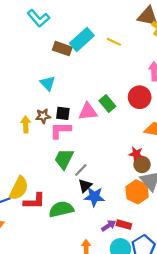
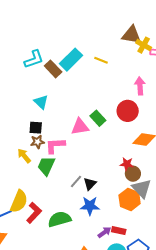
cyan L-shape: (38, 18) -> (34, 59), moved, turned -65
brown rectangle: (62, 49) -> (53, 69), turned 30
black square: (63, 113) -> (36, 128), moved
brown star: (43, 116) -> (37, 142), moved
yellow arrow: (26, 124) -> (24, 156), moved, turned -35
green trapezoid: (64, 159) -> (46, 166), moved
black triangle: (85, 186) -> (90, 184), moved
red L-shape: (34, 201) -> (34, 213), turned -45

